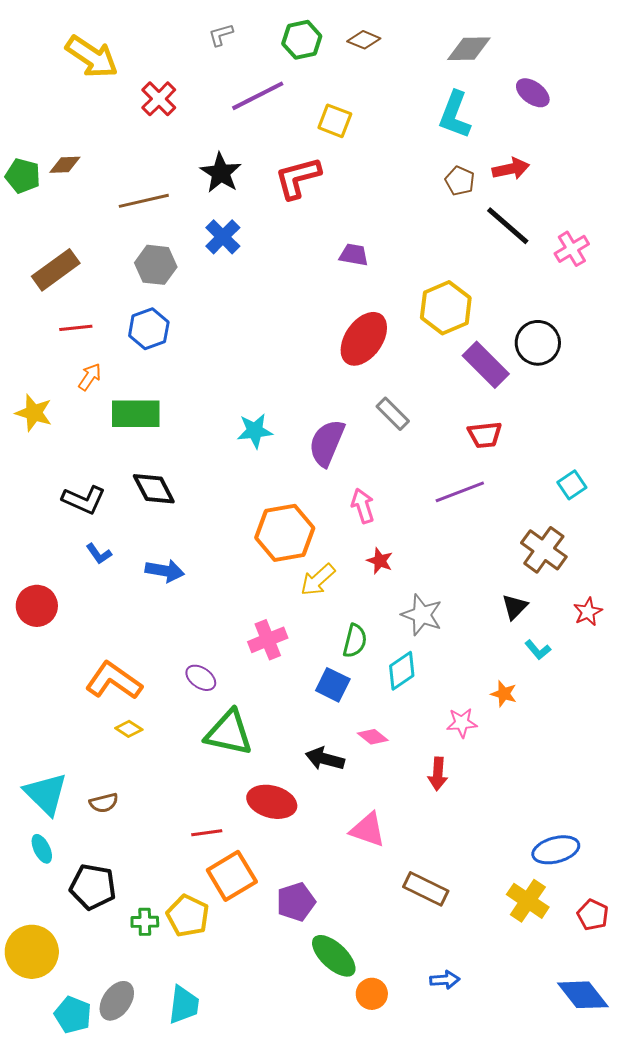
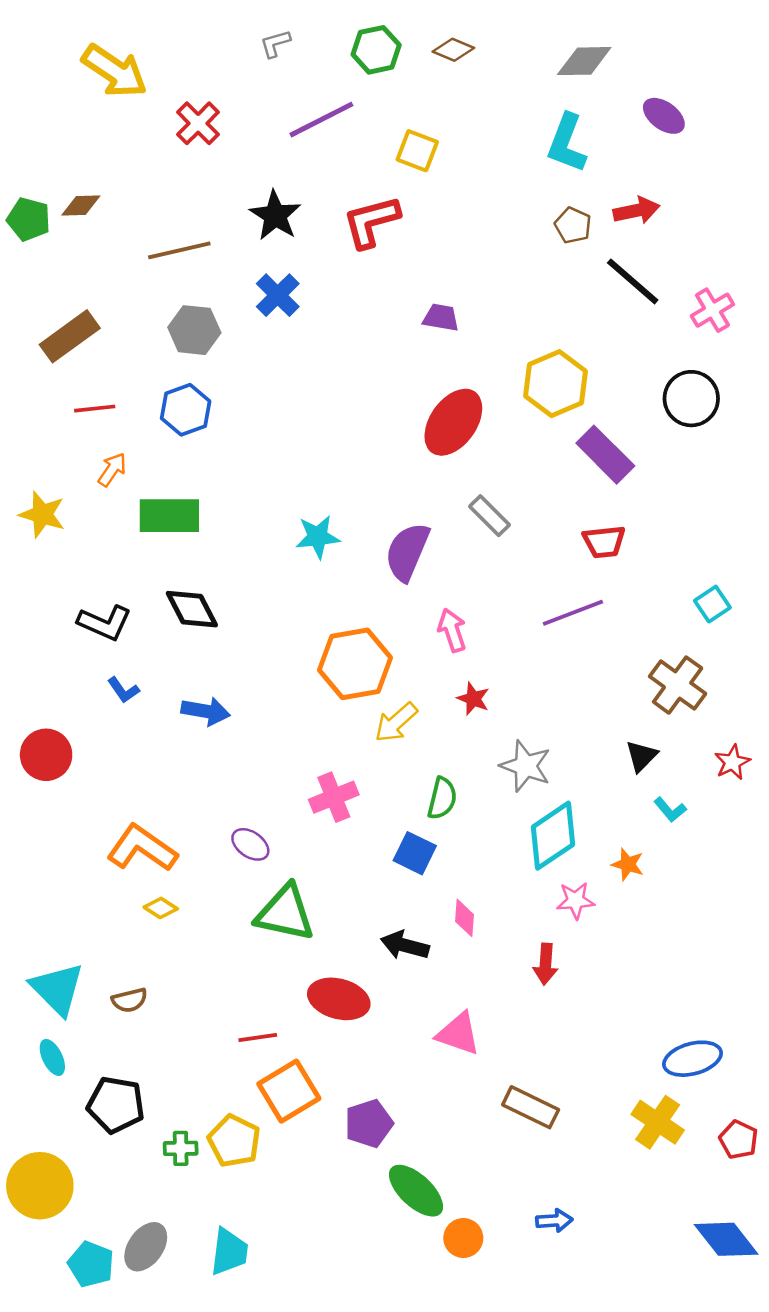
black circle: (538, 343) -> (691, 399), moved
cyan diamond: (402, 671) -> (553, 836), moved, size x1.4
pink diamond: (373, 737) -> (465, 918), turned 56

